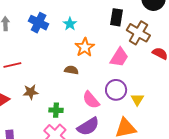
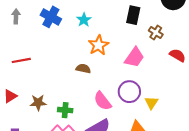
brown cross: (138, 33) -> (156, 33), size x0.6
brown star: (31, 92) -> (38, 103), moved

